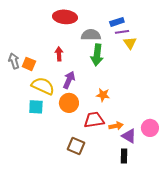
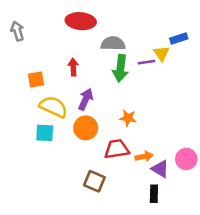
blue rectangle: (117, 22) -> (179, 38), moved
purple line: (122, 32) -> (147, 62), moved
gray arrow: (14, 61) -> (17, 31), moved
orange square: (29, 64) -> (36, 79), turned -32

